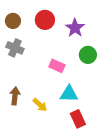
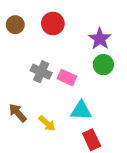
purple star: (75, 28) -> (100, 39), moved
gray cross: (15, 48) -> (41, 72), moved
brown arrow: (15, 96) -> (18, 113), turned -48

